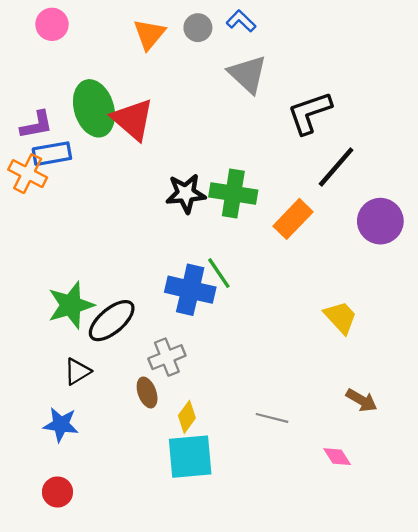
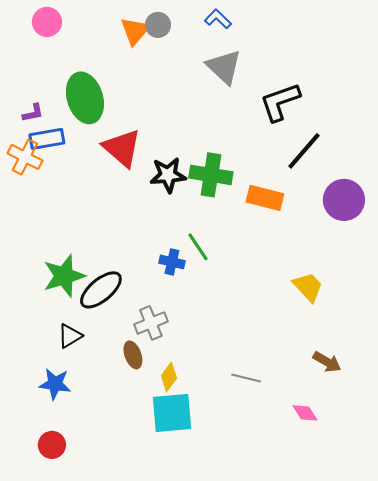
gray circle: (198, 28) -> (158, 25), moved
red triangle: (133, 119) -> (122, 148), moved
purple L-shape: (36, 125) -> (33, 113), size x0.7
orange rectangle: (293, 219) -> (265, 198), turned 60
blue cross: (190, 290) -> (172, 262), size x0.6

